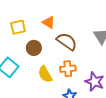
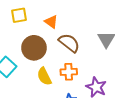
yellow square: (18, 27) -> (19, 15), moved
brown circle: (34, 48) -> (34, 48), size x1.5

